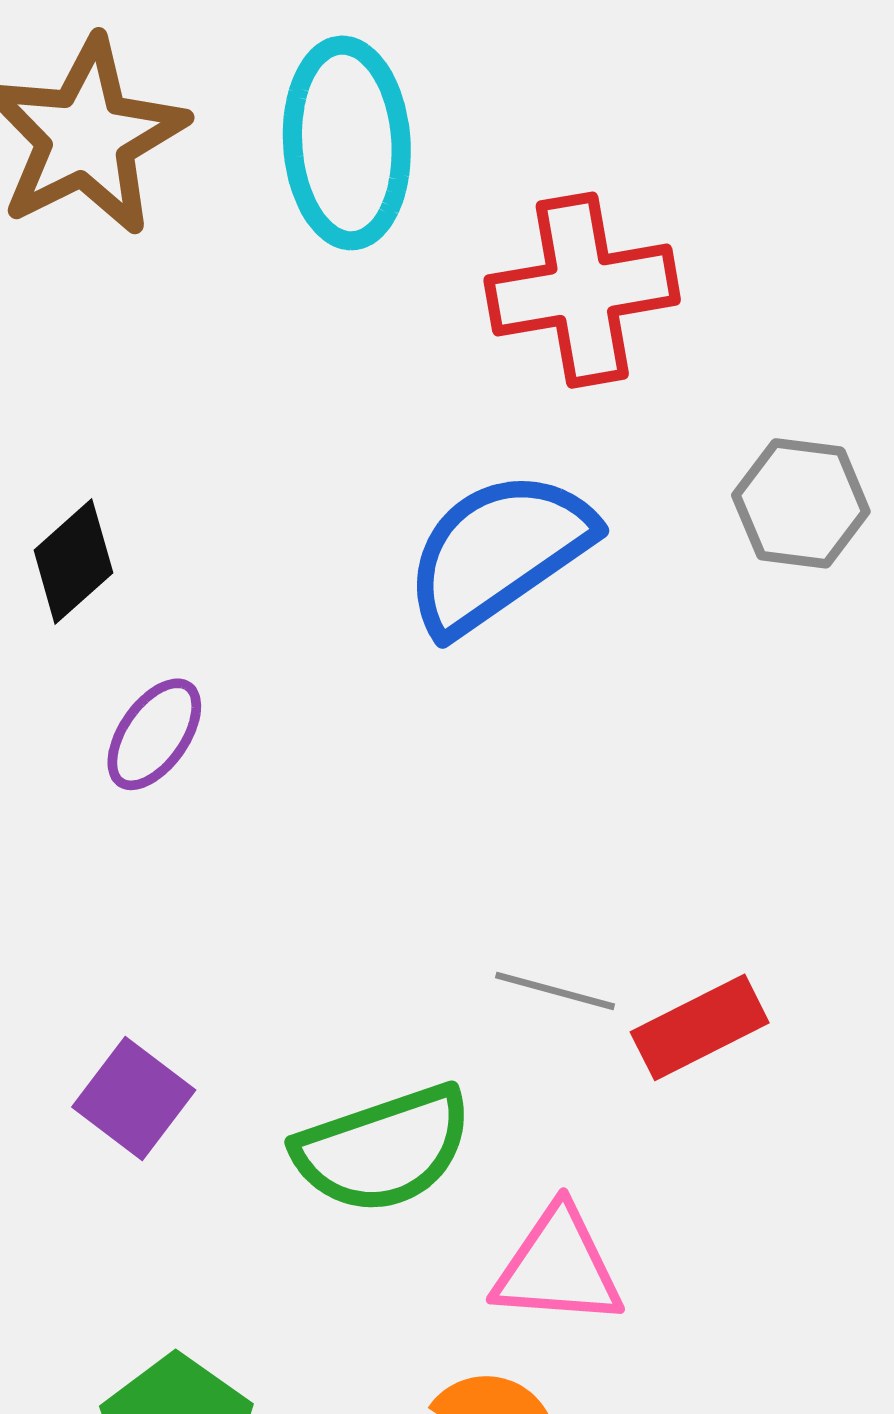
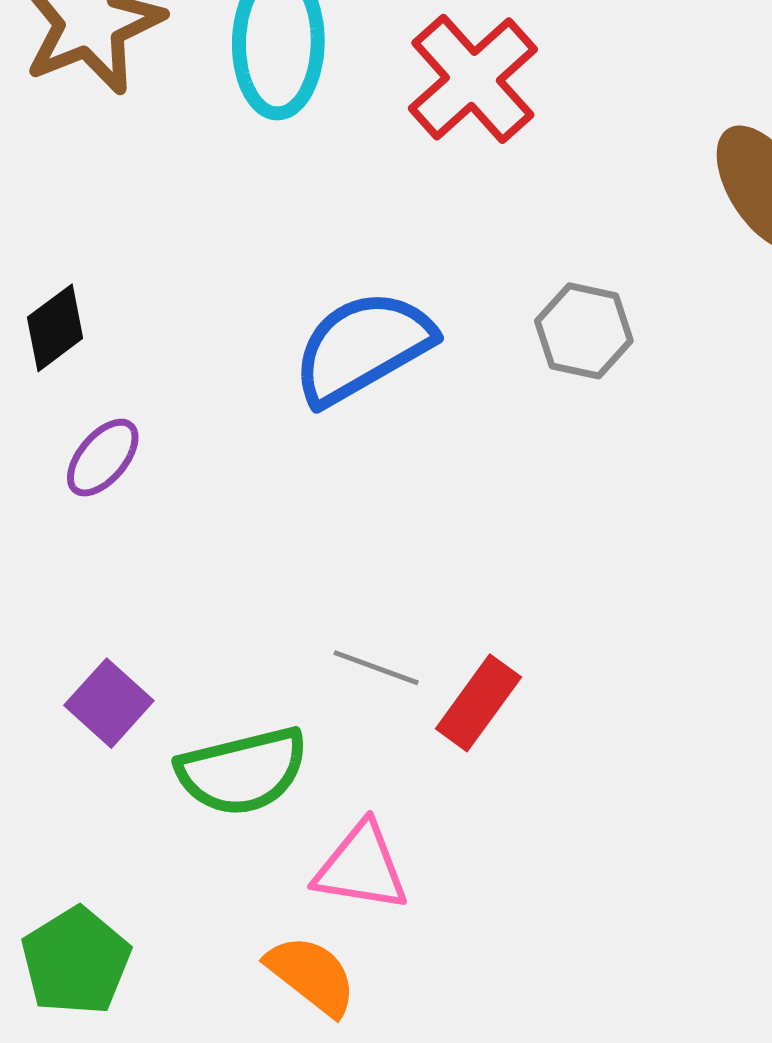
red cross: (582, 290) -> (473, 79), moved, turned -37
red rectangle: (700, 1027) -> (478, 703), turned -32
purple square: (134, 1099) -> (109, 703), moved

